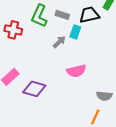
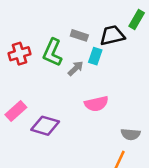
green L-shape: (39, 16) -> (52, 52), moved
red cross: (13, 30) -> (20, 54), turned -30

